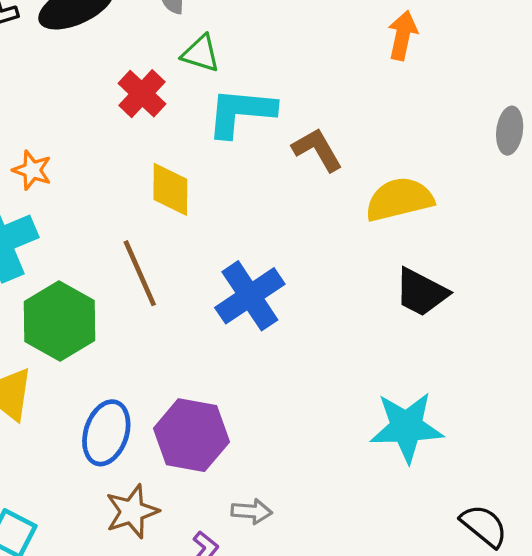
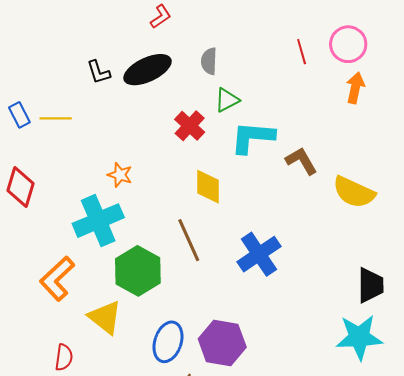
green triangle: (201, 54) -> (227, 100), turned -44
yellow semicircle: (399, 199) -> (354, 192), turned -141
black trapezoid: (421, 292) -> (370, 285), moved, turned -117

